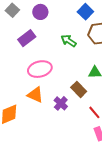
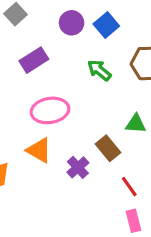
purple circle: (40, 12) -> (72, 23), moved
blue square: (85, 12) -> (106, 25), moved

